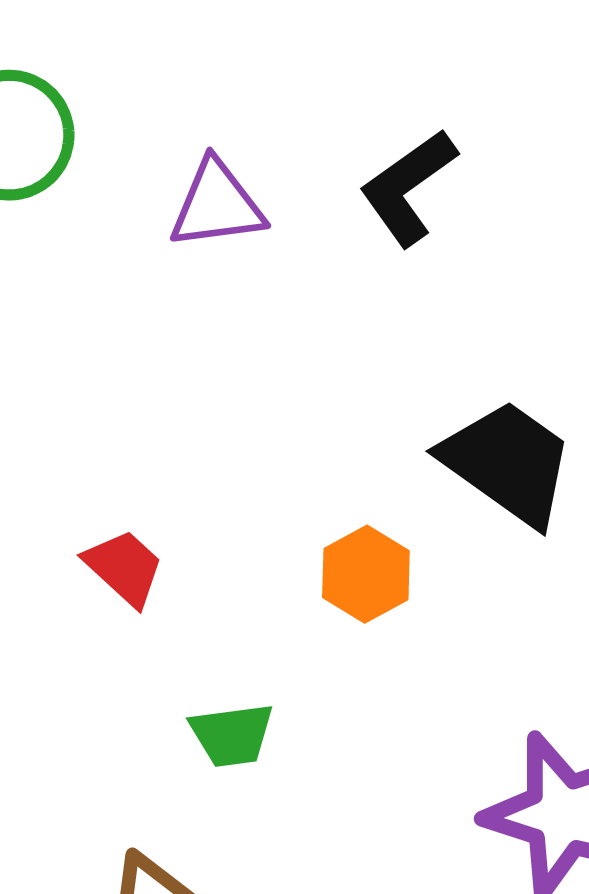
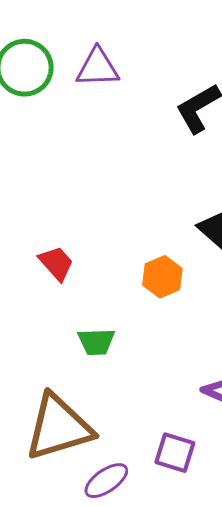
purple triangle: (217, 205) -> (98, 68), moved

